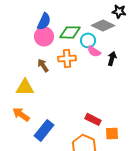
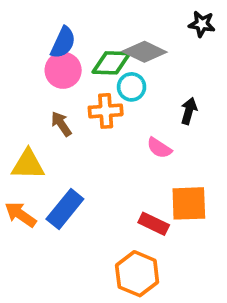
gray diamond: (103, 25) -> (144, 52), moved
cyan circle: (88, 40) -> (132, 87), moved
pink semicircle: (94, 51) -> (159, 148), moved
blue rectangle: (44, 130) -> (65, 209), moved
orange square: (112, 133) -> (189, 203), moved, size x1.5

